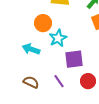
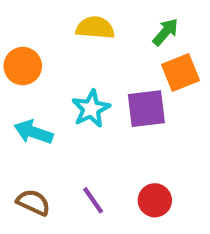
orange circle: (43, 23) -> (23, 66), moved
purple square: (74, 59) -> (146, 109), moved

